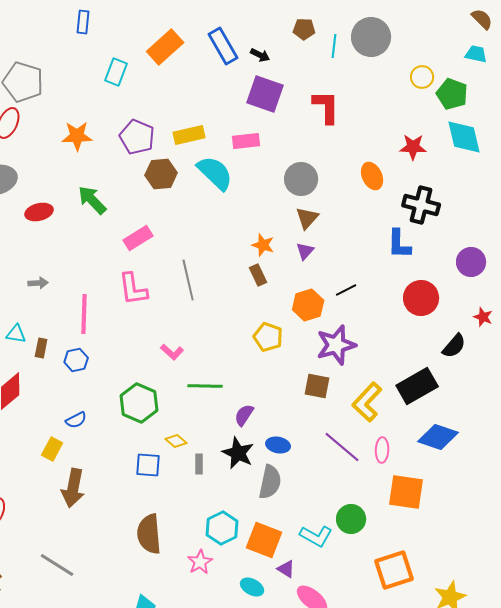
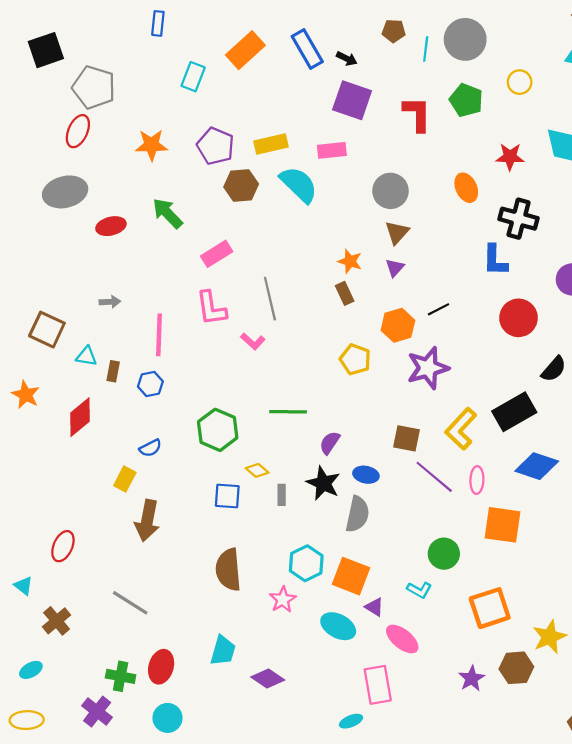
green pentagon: (452, 94) -> (466, 100), moved
pink L-shape: (172, 352) -> (253, 341), moved
brown square: (317, 386) -> (406, 438), moved
cyan L-shape: (316, 536) -> (419, 590), moved, size x0.7
cyan ellipse: (252, 587) -> (338, 626), size x1.4

